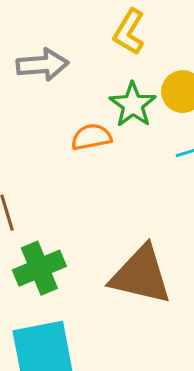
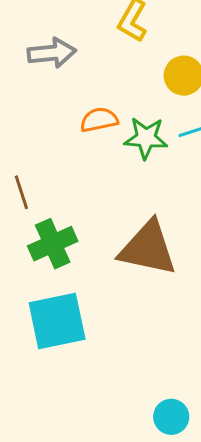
green star: (133, 105) -> (146, 138), moved, turned -30

